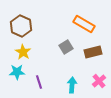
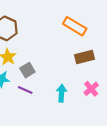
gray square: (66, 47) -> (27, 70), moved
purple line: (39, 82) -> (25, 90), turned -48

